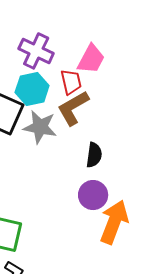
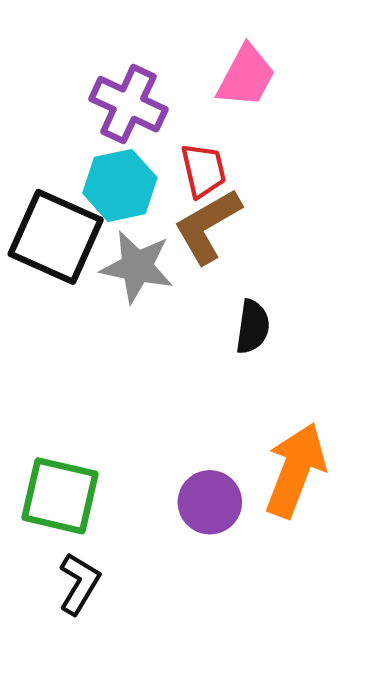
pink trapezoid: (91, 59) -> (246, 76), moved
purple circle: (93, 195) -> (210, 502), moved

